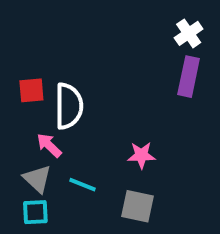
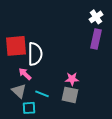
red square: (31, 90) -> (16, 46), size x1.6
gray square: (138, 206) -> (70, 95), moved
cyan square: (35, 212) -> (29, 108), moved

